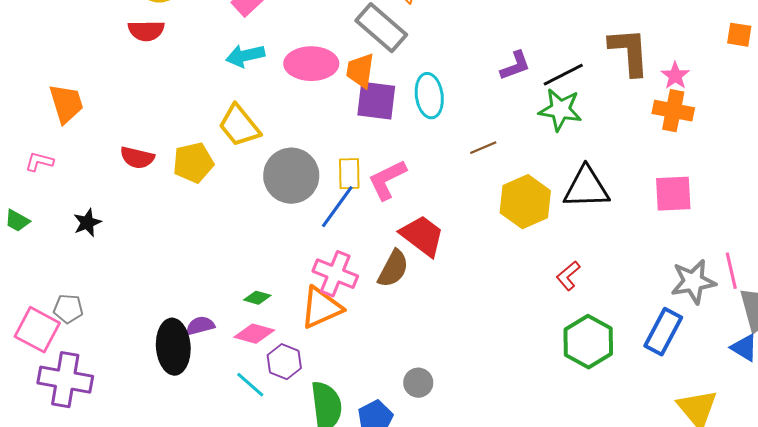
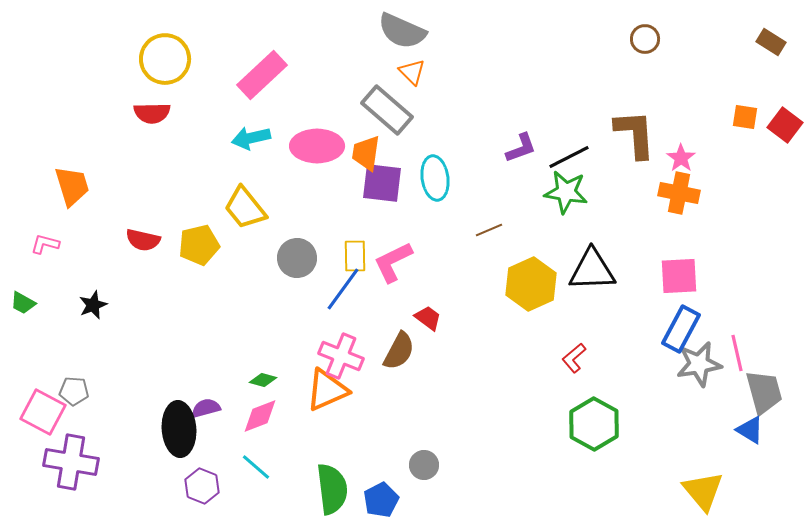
gray circle: (291, 176) -> (297, 258), size x0.7
red trapezoid: (422, 236) -> (428, 318), size x0.6
blue rectangle: (663, 332) -> (681, 329), moved
pink diamond: (254, 334) -> (260, 416), turned -36
purple hexagon: (284, 362) -> (202, 486), moved

